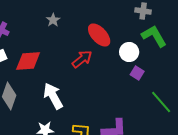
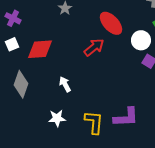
white arrow: (53, 96) -> (65, 84), size x0.6

